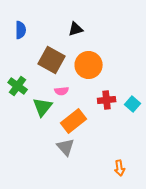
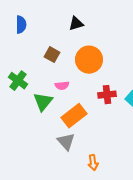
brown square: (52, 60) -> (52, 55), size x0.6
orange arrow: (120, 168) -> (93, 163), moved

